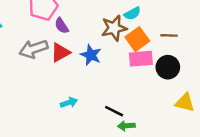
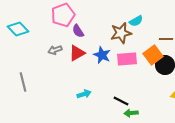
orange square: (137, 39) -> (153, 55), moved
gray arrow: (33, 49) -> (55, 50), size x0.6
pink rectangle: (141, 59) -> (127, 59), moved

